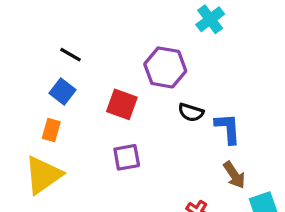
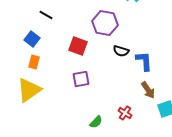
blue square: (62, 91) -> (32, 39), moved

